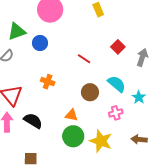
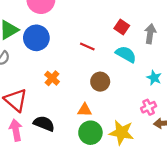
blue circle: (40, 43) -> (36, 38), size x1.5
orange cross: (48, 82) -> (52, 78), turned 32
cyan semicircle: (117, 84) -> (126, 54), moved
pink cross: (116, 113) -> (149, 107), moved

